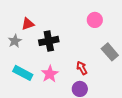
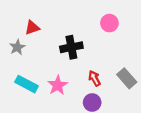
black cross: (49, 41) -> (71, 47), moved
gray rectangle: (110, 52) -> (127, 78), moved

